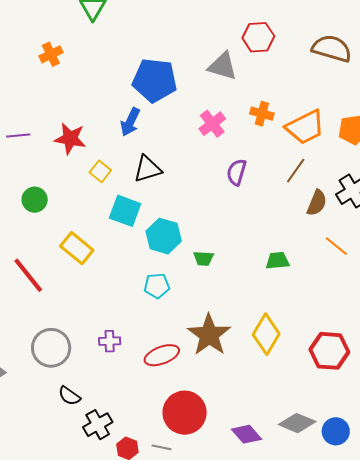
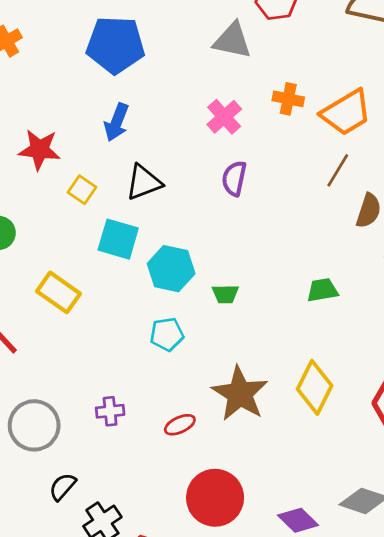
blue pentagon: (155, 80) -> (115, 45), moved
purple semicircle: (236, 172) -> (234, 178), moved
red ellipse: (162, 355) -> (180, 425), size x0.7
black semicircle: (69, 396) -> (63, 487), turned 100

